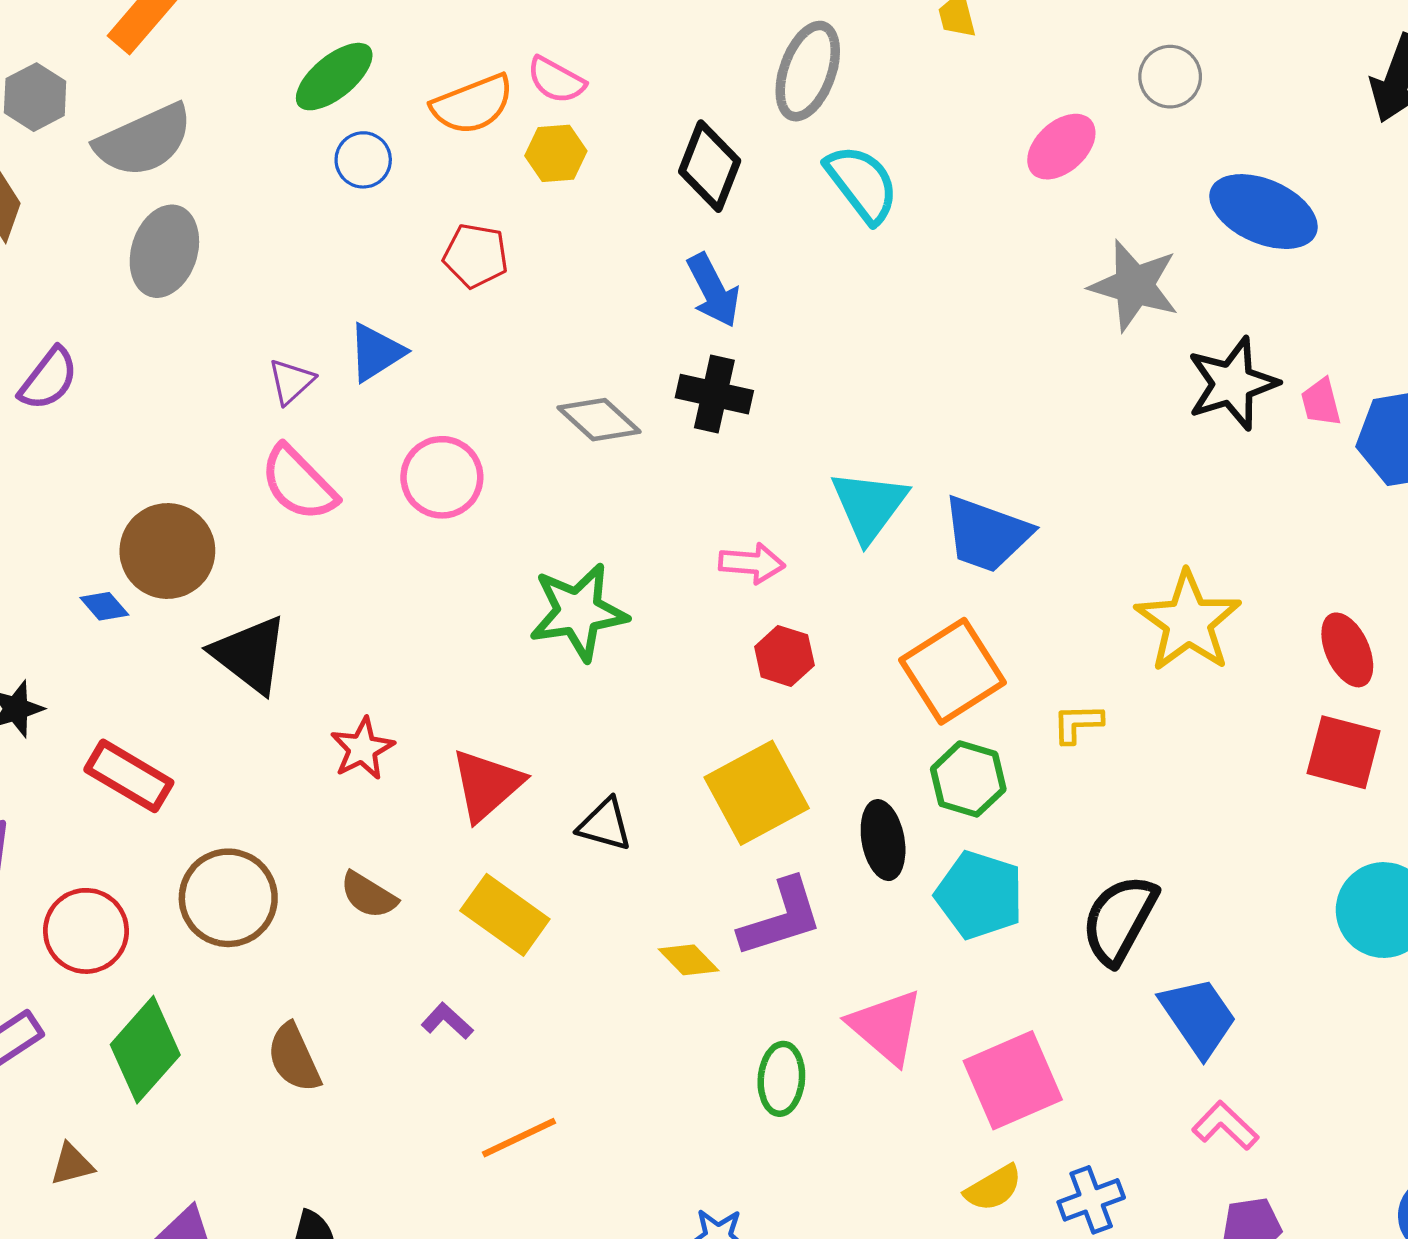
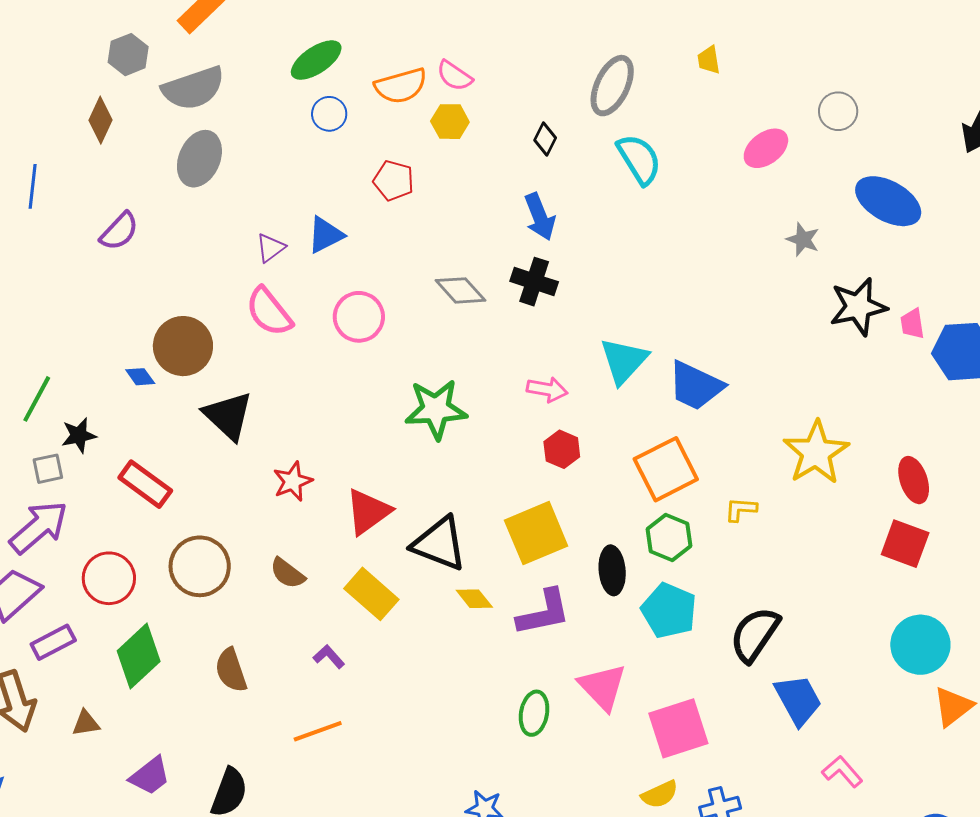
black diamond: (710, 166) -> (545, 139), size x0.6
gray star: (1134, 286) -> (803, 239), size x0.6
black triangle: (605, 825) -> (439, 544), size x1.6
yellow diamond: (689, 960) -> (474, 599), moved
pink L-shape: (1225, 1126) -> (842, 772), moved
orange line: (519, 1138) -> (318, 731), moved

